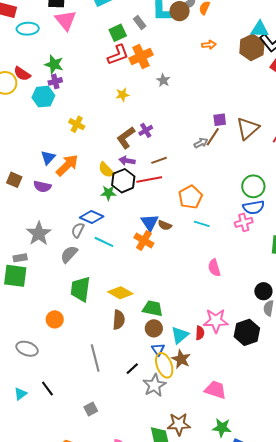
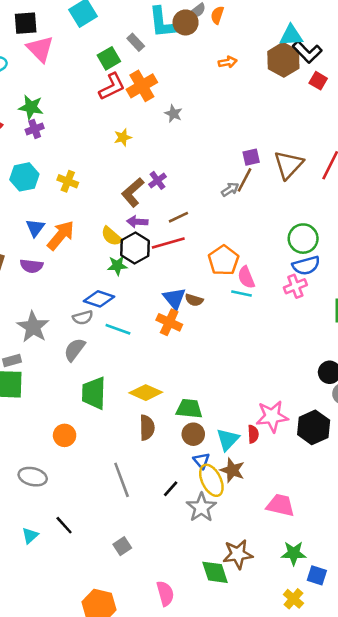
cyan hexagon: (43, 97) -> (24, 177), moved
gray semicircle: (78, 230) -> (83, 318), turned -126
pink semicircle: (214, 268) -> (246, 277), moved

